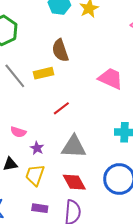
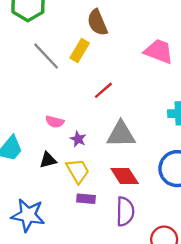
yellow rectangle: (44, 73) -> (80, 51), turned -42
yellow trapezoid: (35, 175) -> (78, 171), turned 135
purple rectangle: (40, 208) -> (86, 199), moved

